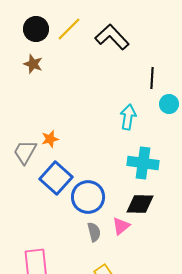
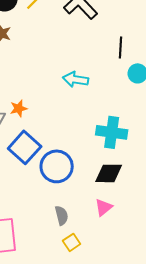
cyan arrow: (128, 117) -> (76, 79), moved, turned -90
pink triangle: (121, 226) -> (104, 207), moved
gray semicircle: (94, 232) -> (62, 215), moved

